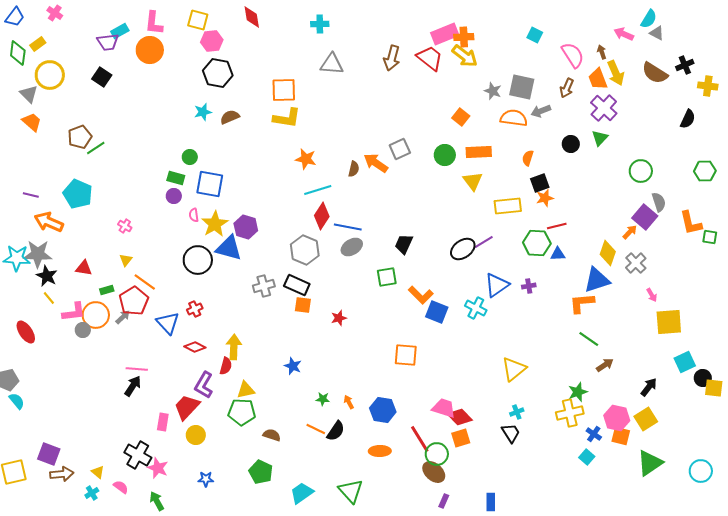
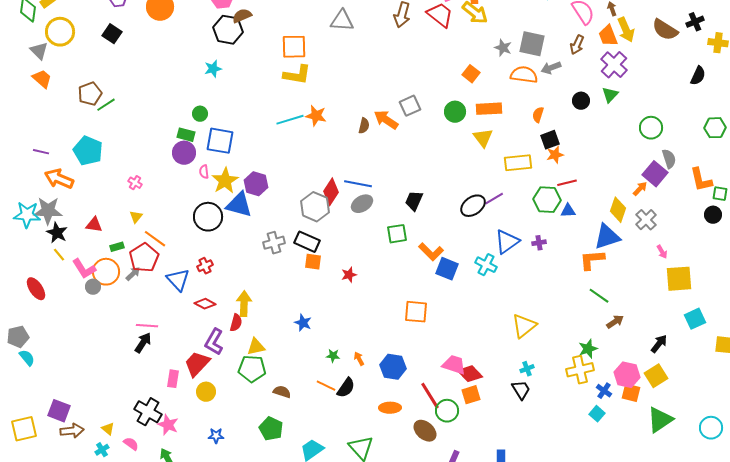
brown semicircle: (230, 117) -> (242, 16), moved
cyan line: (318, 190) -> (290, 120), moved
purple circle: (174, 196) -> (184, 153), size x1.5
red diamond: (322, 216) -> (331, 192), moved
pink L-shape: (74, 312) -> (84, 269), turned 65
black circle: (703, 378) -> (713, 215), moved
brown ellipse: (434, 472) -> (425, 431), moved

